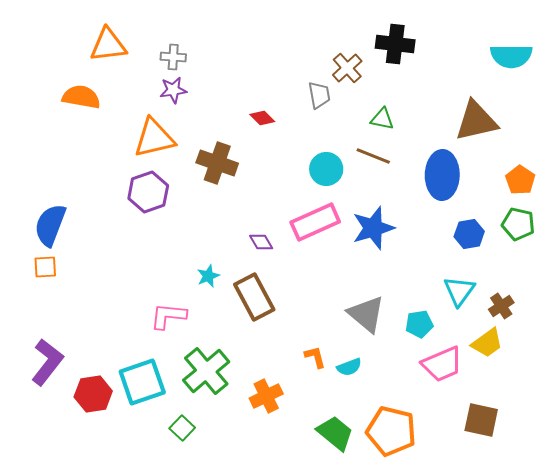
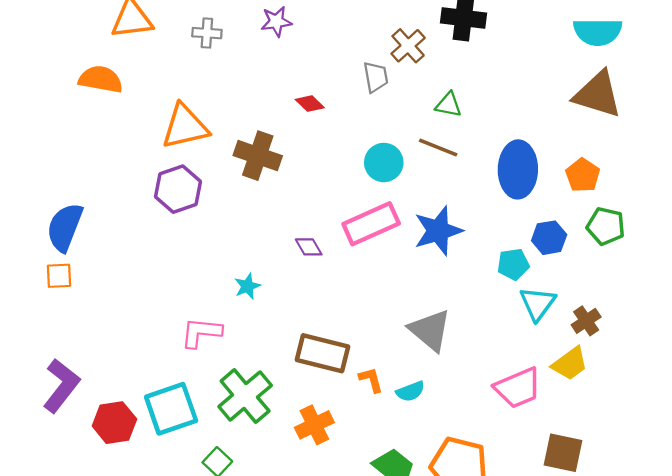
purple star: (173, 90) -> (276, 21), moved
brown triangle: (476, 121) -> (598, 94), moved, turned 30
orange pentagon: (520, 180) -> (583, 175), moved
brown rectangle: (254, 297) -> (323, 353), moved, turned -48
cyan pentagon: (419, 324) -> (513, 264), moved

